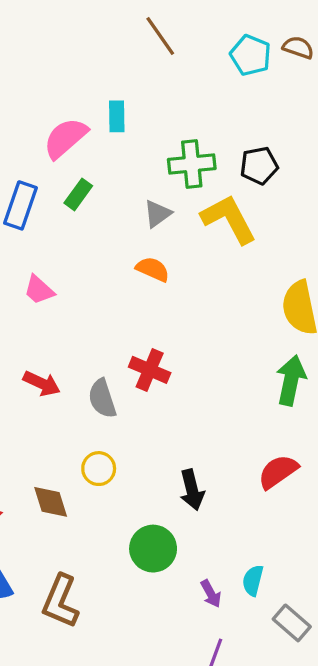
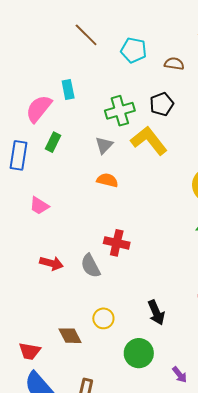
brown semicircle: (298, 48) -> (174, 64), moved
cyan pentagon: (251, 55) -> (134, 50), moved
yellow circle: (99, 469) -> (103, 318), moved

